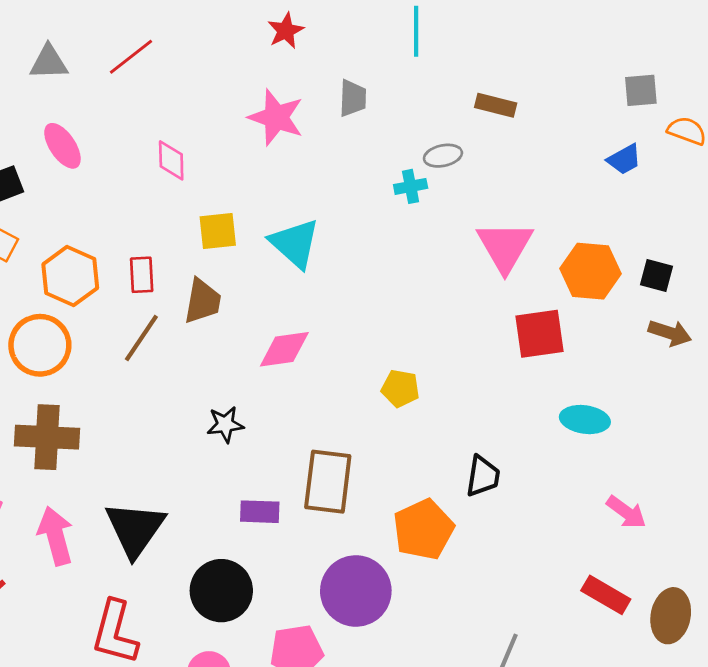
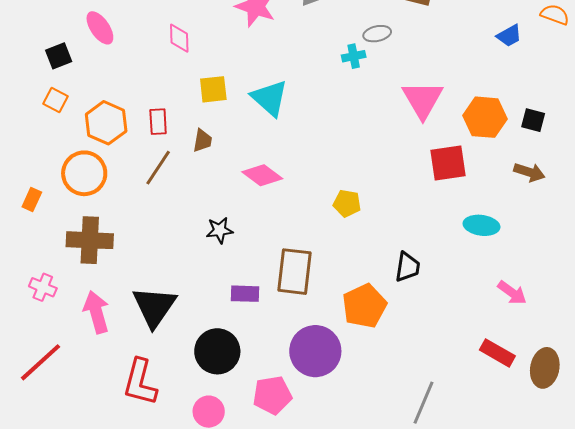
brown trapezoid: (202, 301) -> (203, 141), size x0.7
brown arrow: (670, 333) -> (529, 172), moved
pink diamond: (284, 349) -> (262, 175), turned 45

